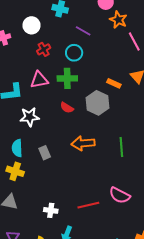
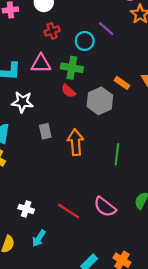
purple line: (83, 31) -> (106, 29), moved
red semicircle: (67, 108) -> (68, 91), moved
orange arrow: (83, 143) -> (76, 142), turned 80
gray rectangle: (45, 153) -> (45, 131), moved
red line: (88, 205) -> (69, 211), turned 35

